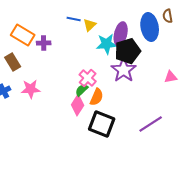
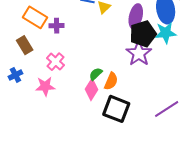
cyan star: (107, 44) -> (166, 33), moved
pink cross: (88, 78) -> (56, 62), moved
pink star: (31, 89) -> (45, 86), moved

